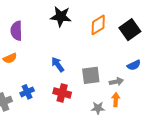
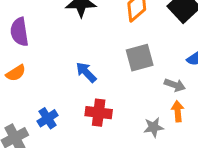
gray square: (91, 75) -> (140, 58), moved
gray arrow: (116, 82) -> (175, 85), turned 40

